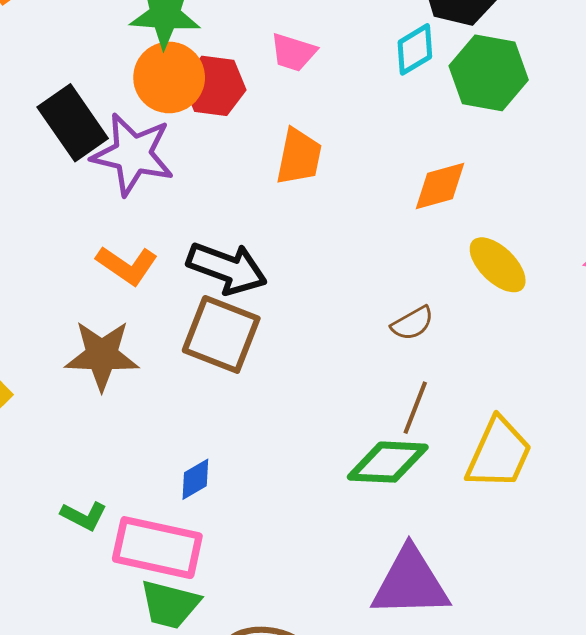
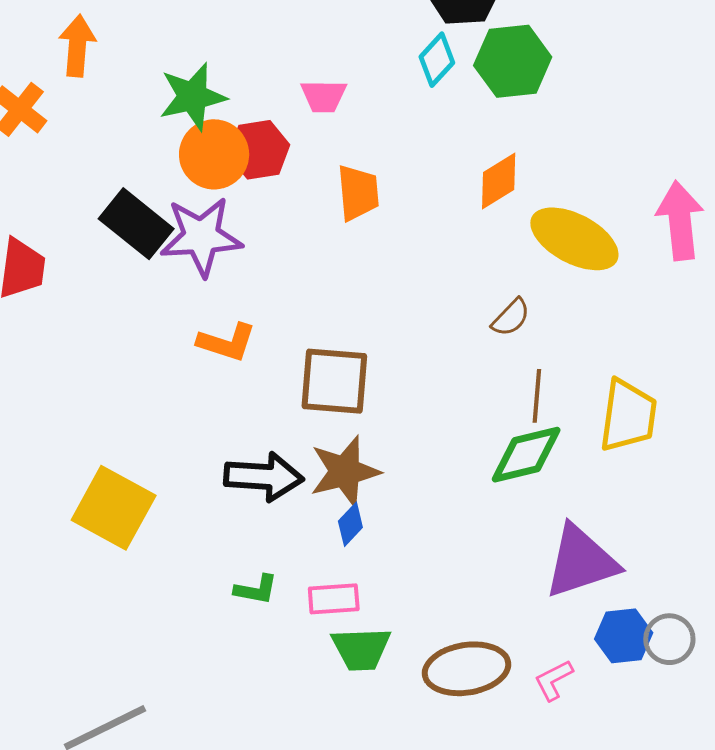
yellow ellipse: (498, 265) -> (574, 239), size x1.4
black arrow: (227, 268) -> (264, 477), moved
brown star: (102, 355) -> (345, 472), moved
pink rectangle: (157, 548) -> (334, 599), size x0.6

